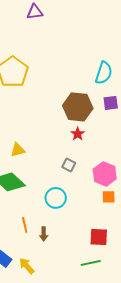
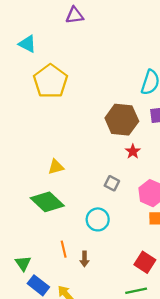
red star: (78, 134) -> (133, 151), moved
red square: (99, 237) -> (145, 262), turned 30

